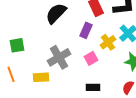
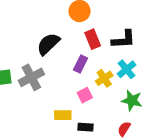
gray cross: (59, 57) -> (31, 77), moved
yellow rectangle: (41, 77) -> (63, 115), moved

